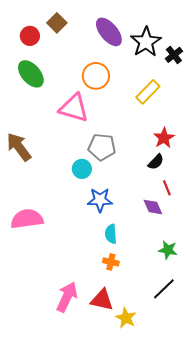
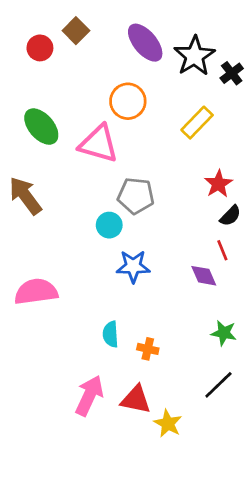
green ellipse: (31, 74) -> (41, 127), moved
black semicircle: (156, 162) -> (230, 216), moved
cyan semicircle: (111, 234) -> (111, 334), moved

